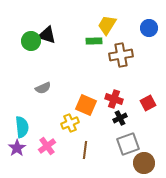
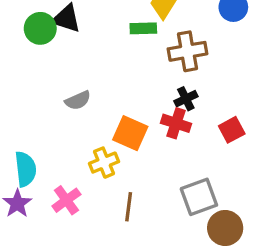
gray semicircle: (43, 88) -> (78, 100), moved
black cross: (120, 118) -> (186, 99), moved

